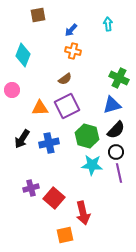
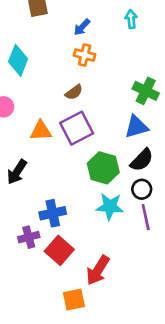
blue cross: (49, 143) -> (53, 213), moved
red arrow: (83, 213) -> (98, 270), turned 45

